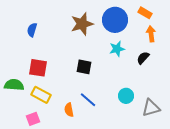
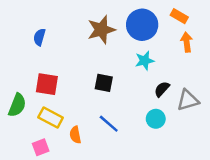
black semicircle: (143, 58) -> (162, 89), moved
green semicircle: (14, 85) -> (17, 105), turned 108
gray triangle: (151, 108) -> (188, 100), moved
orange semicircle: (69, 110) -> (75, 135), moved

